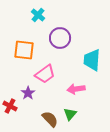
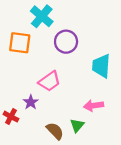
cyan cross: (38, 15) -> (42, 16), size x1.5
orange square: (24, 50) -> (20, 43), moved
pink arrow: (76, 89) -> (94, 106), moved

